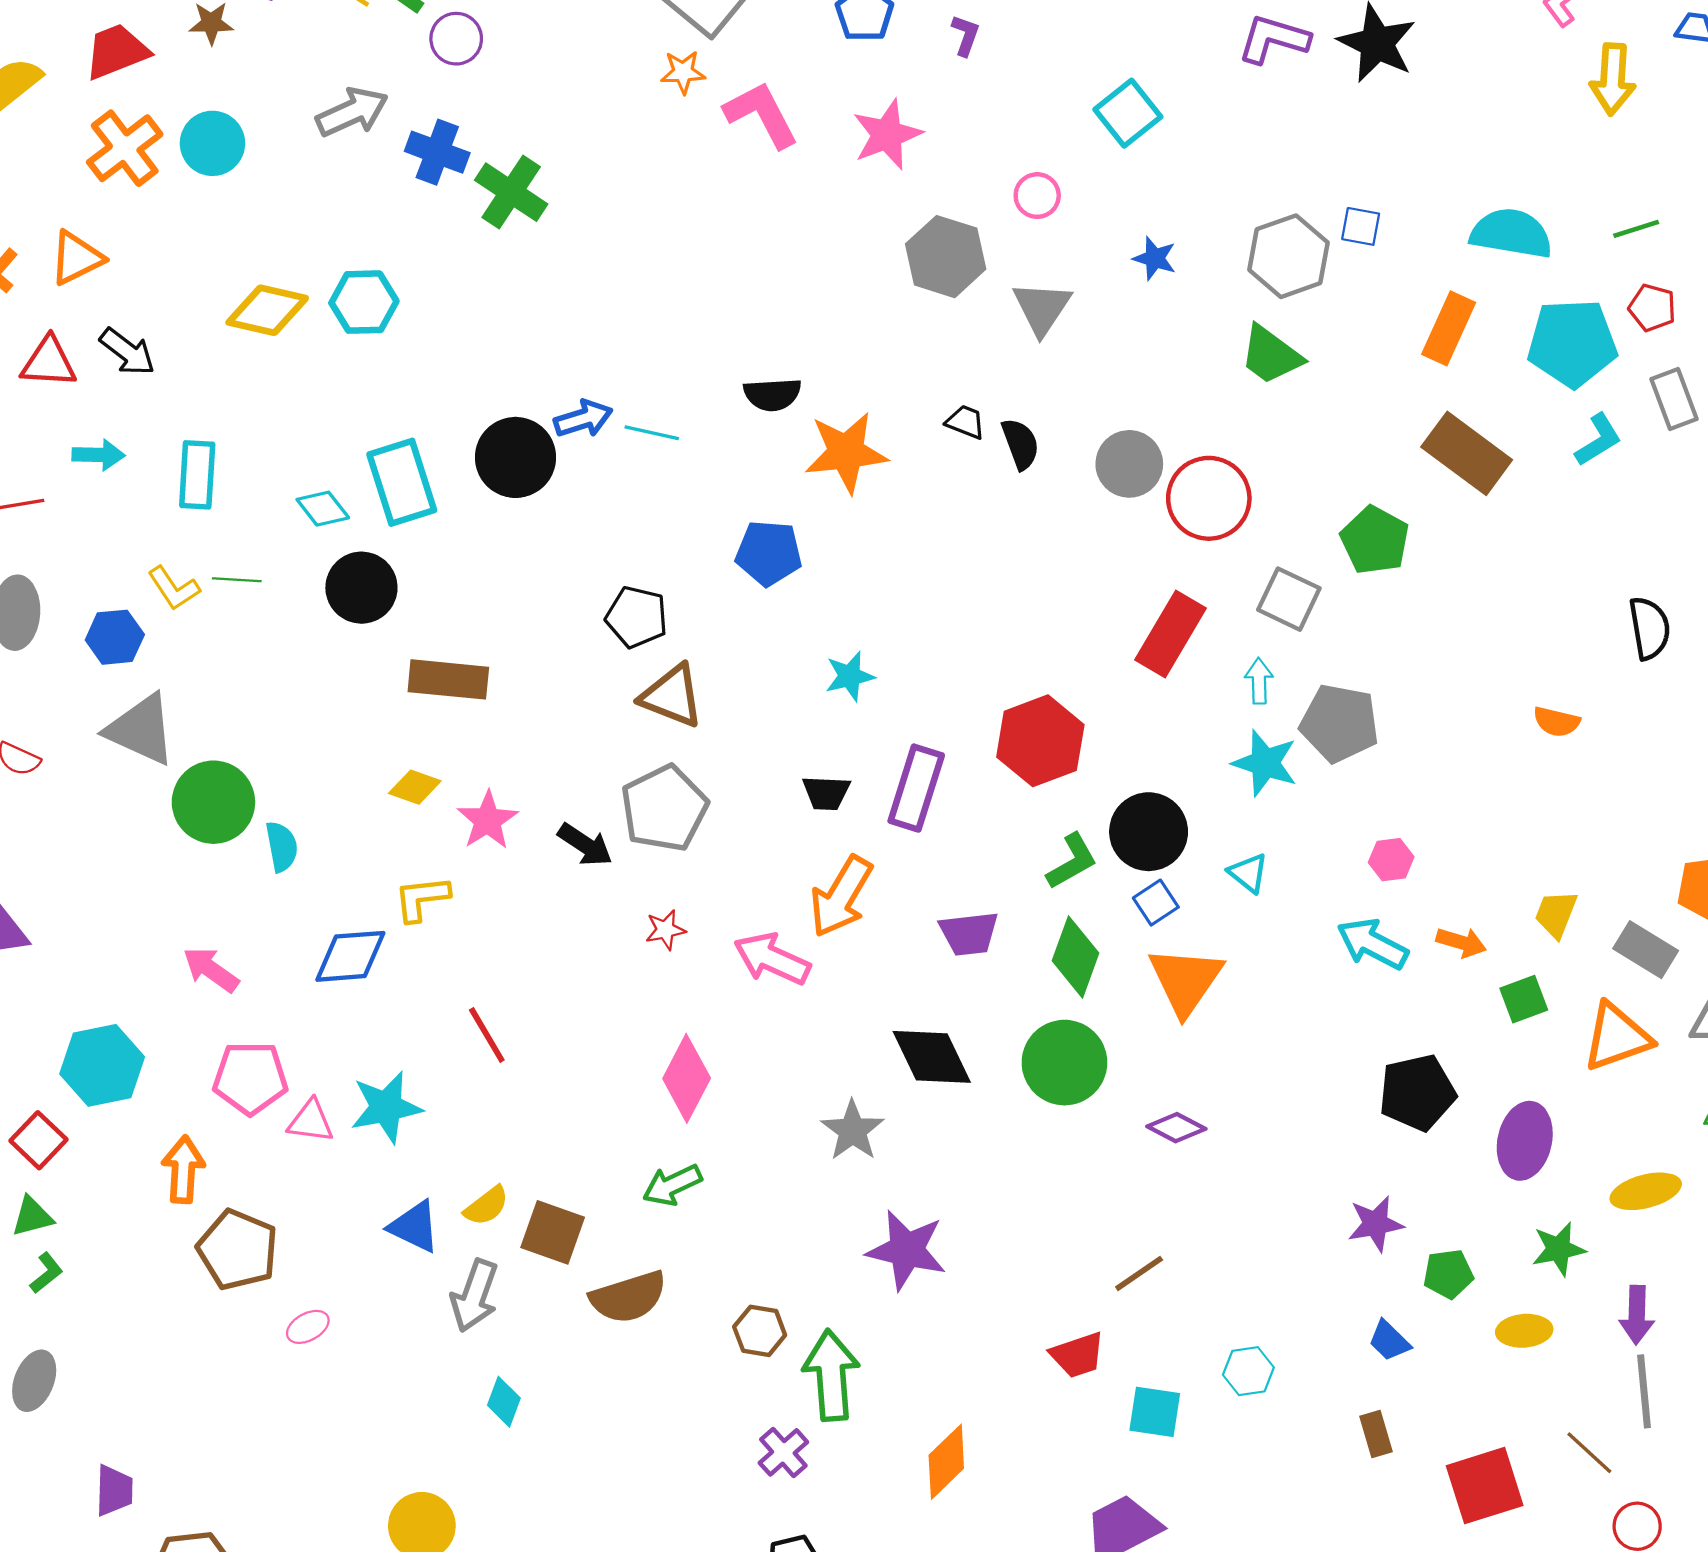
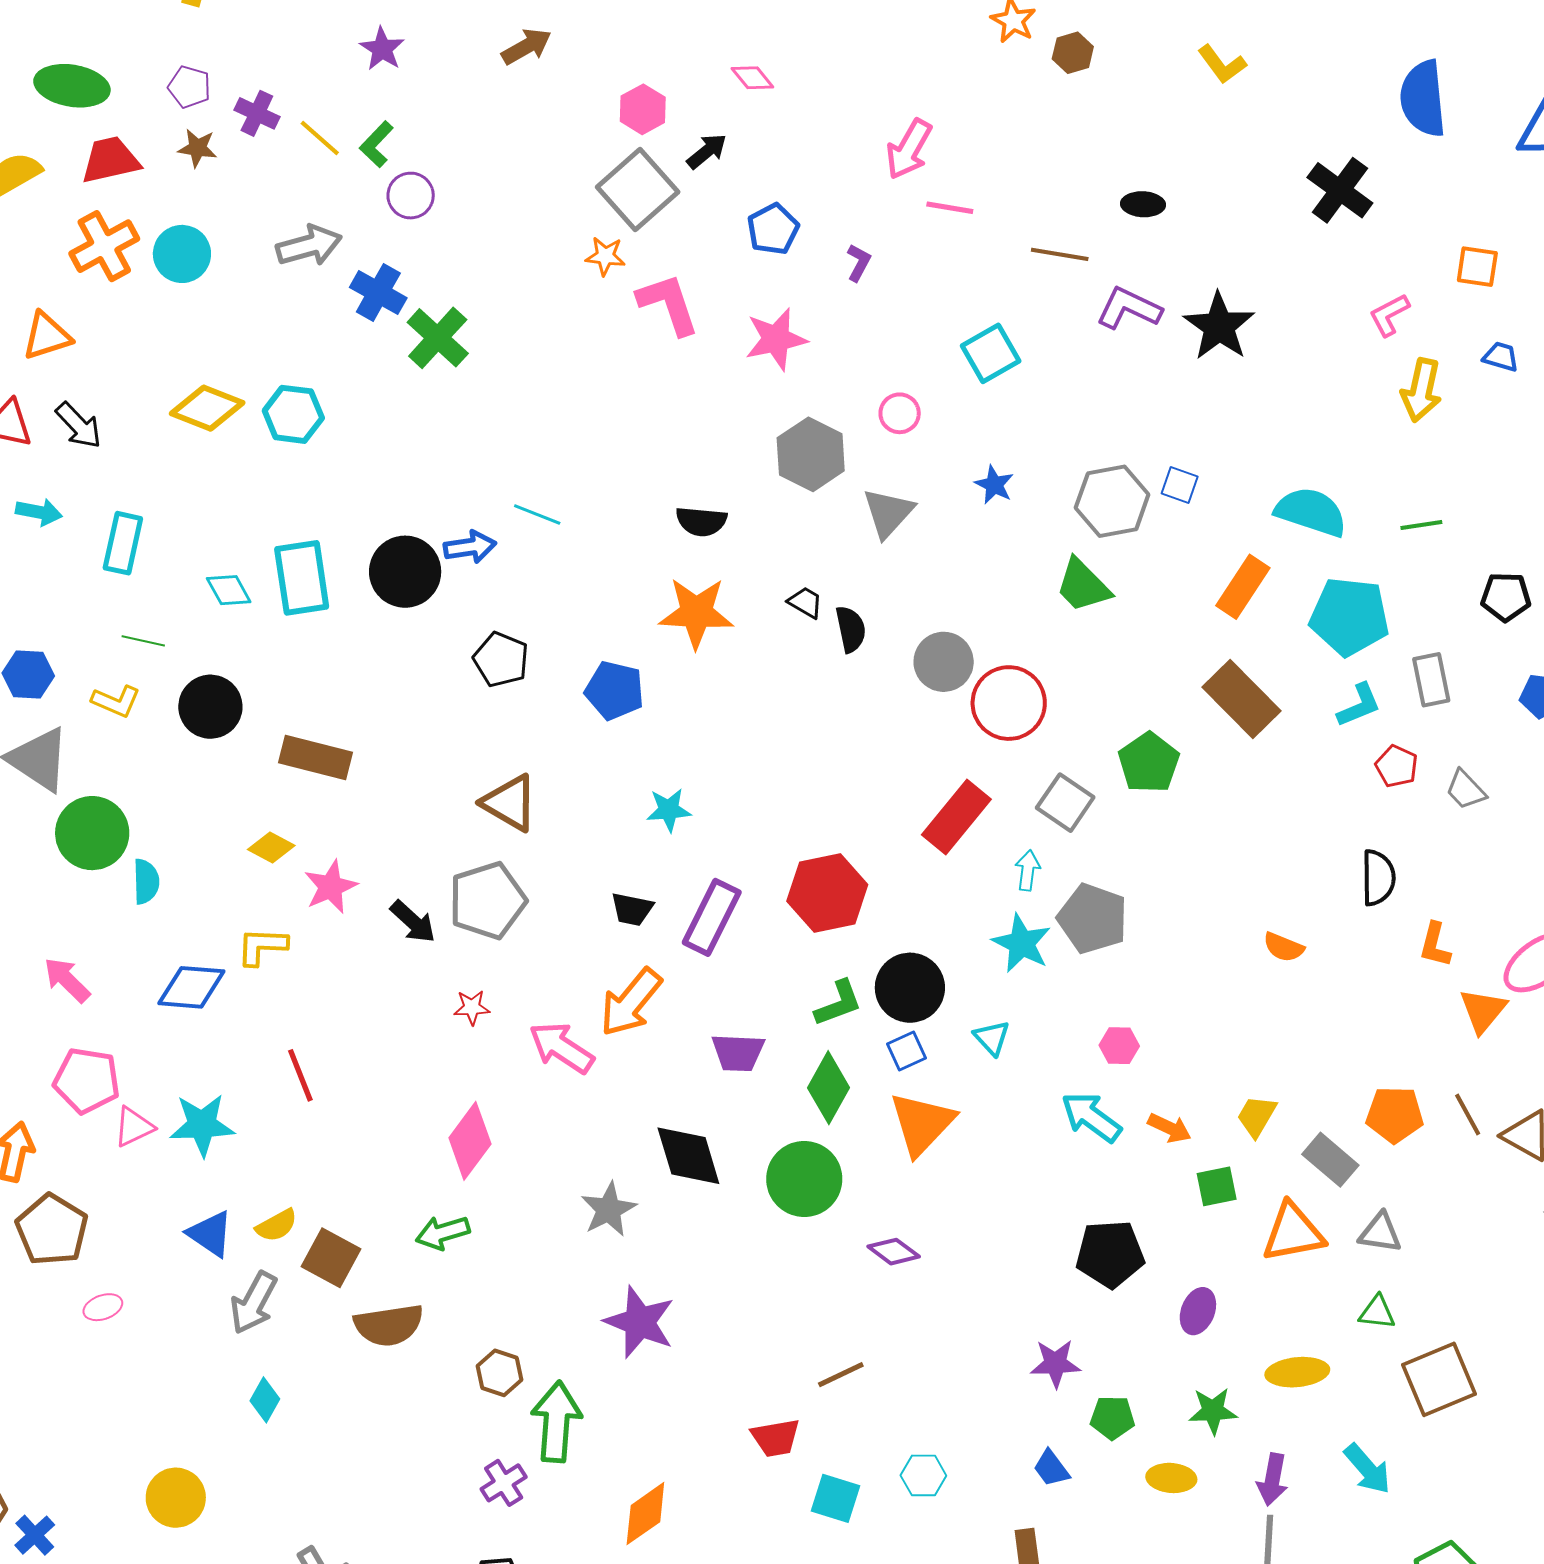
red pentagon: (1652, 308) -> (1397, 766), moved
black semicircle: (772, 394) -> (701, 521), moved
cyan line: (652, 433) -> (537, 514), moved
yellow L-shape: (174, 588) -> (116, 701), moved, turned -42
black circle: (361, 588) -> (210, 707), moved
black pentagon: (637, 617) -> (501, 660), moved
pink triangle: (311, 1121) -> (134, 1127), turned -42
purple ellipse: (1525, 1141) -> (1198, 1311), size x0.7

